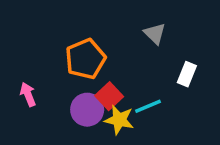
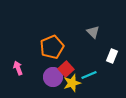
yellow star: (119, 120) -> (72, 83), turned -30

